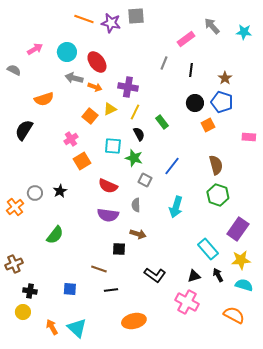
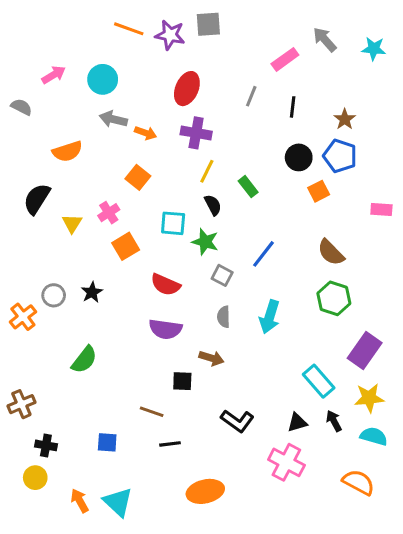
red ellipse: (97, 62) -> (187, 89), moved, turned 60
yellow triangle: (110, 109) -> (72, 223), moved, turned -32
brown semicircle: (216, 165) -> (331, 252), turned 150
gray semicircle: (136, 205) -> (224, 317), moved

